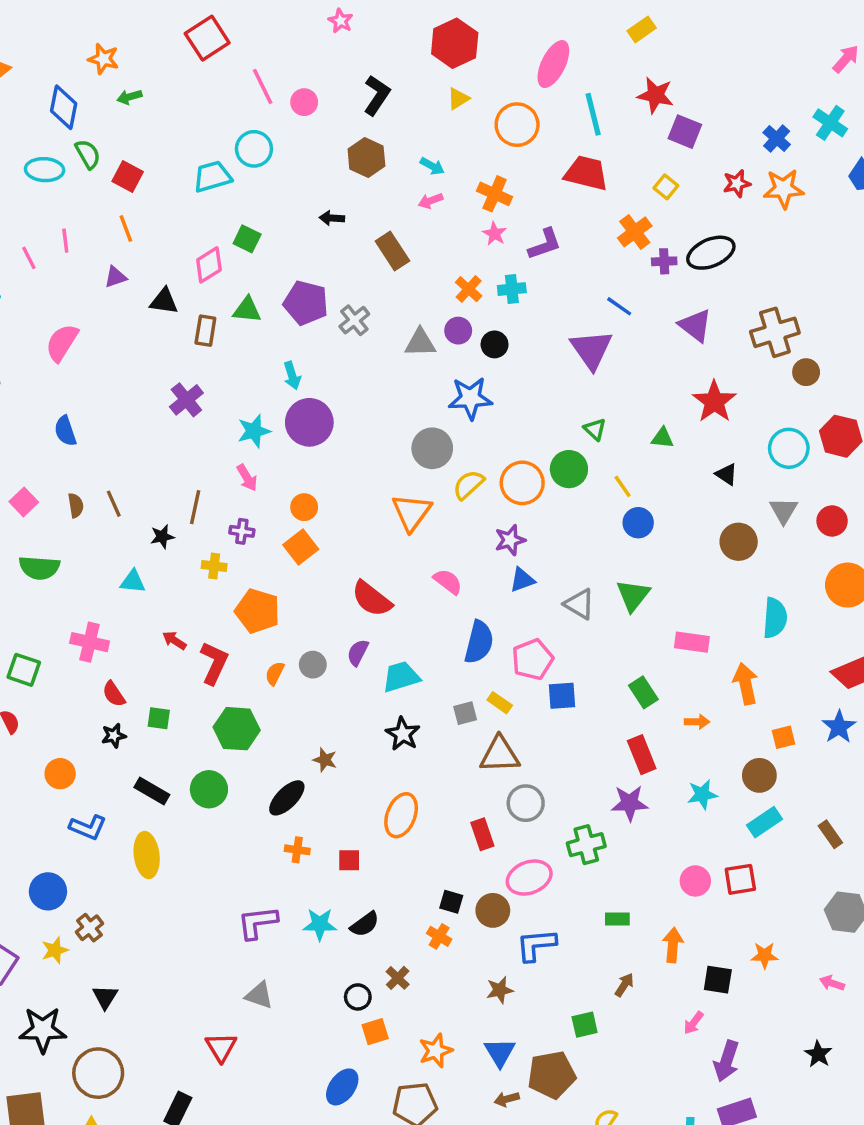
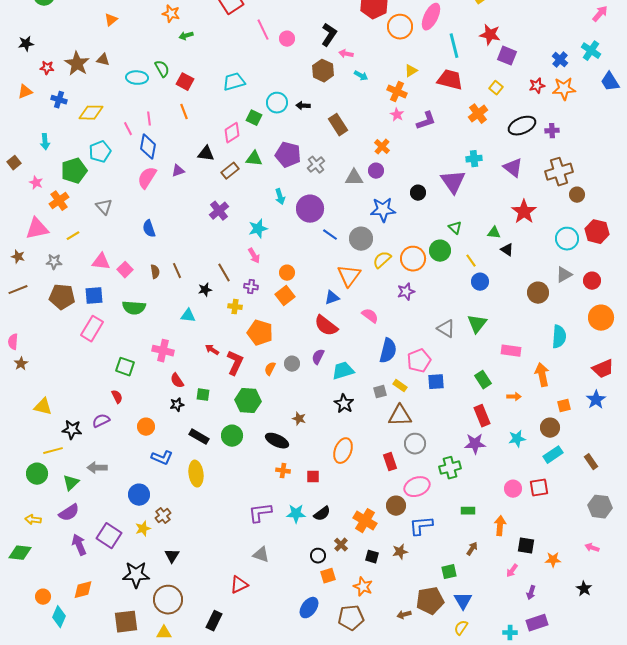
yellow triangle: (458, 99) -> (411, 71), moved
blue diamond: (64, 107) -> (148, 147), moved
orange circle: (517, 125) -> (400, 27), moved
cyan circle: (254, 149) -> (277, 103), moved
pink arrow: (430, 201) -> (346, 54), moved, turned 32
purple cross: (664, 261) -> (552, 131), moved
purple triangle: (115, 277) -> (178, 171), moved
cyan cross: (512, 289) -> (474, 159), moved
blue line: (619, 306) -> (330, 235), moved
brown rectangle: (205, 331) -> (230, 171), turned 42
black circle: (495, 344) -> (418, 193), moved
purple circle: (309, 422) -> (310, 209), moved
black triangle: (726, 474) -> (507, 250), moved
brown line: (195, 507) -> (224, 273), turned -42
gray triangle: (784, 511) -> (564, 275), turned 30
blue triangle: (522, 580) -> (332, 298), moved
black ellipse: (287, 798) -> (277, 441), turned 70
black square: (451, 902) -> (372, 557), moved
orange cross: (439, 936) -> (365, 521), size x1.6
orange star: (765, 955) -> (553, 560), moved
red triangle: (221, 1047) -> (239, 585), turned 36
orange star: (436, 1051) -> (363, 587), turned -30
blue triangle: (500, 1052) -> (463, 601), moved
purple arrow: (726, 1061) -> (531, 593), size x0.6

